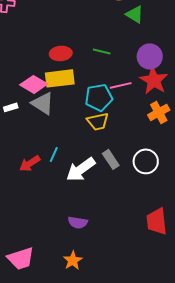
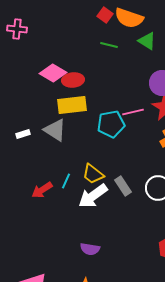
green line: (102, 51) -> (109, 45), moved
pink diamond: (34, 84) -> (53, 73), moved
yellow trapezoid: (98, 121) -> (93, 174), moved, turned 50

